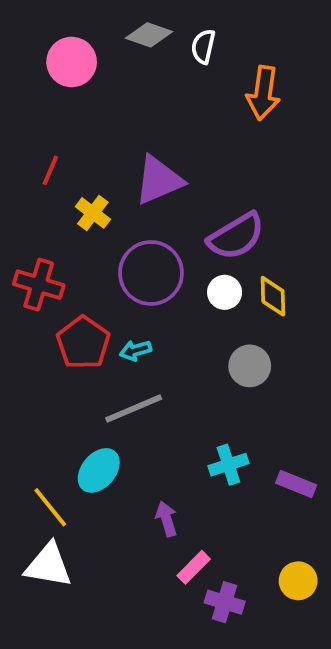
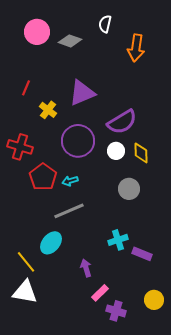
gray diamond: (149, 35) -> (70, 41), moved
purple rectangle: (296, 484) -> (142, 254), moved

